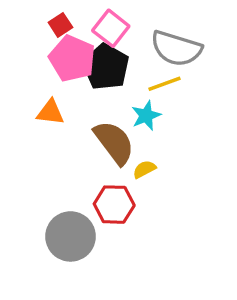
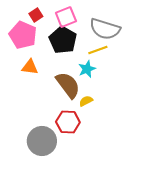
pink square: (111, 28) -> (66, 17), turned 30
pink pentagon: (72, 59) -> (23, 35), moved

